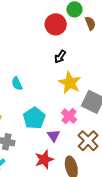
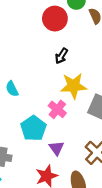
yellow star: (70, 83) -> (74, 86), turned -30
pink cross: (69, 116) -> (57, 109), moved

